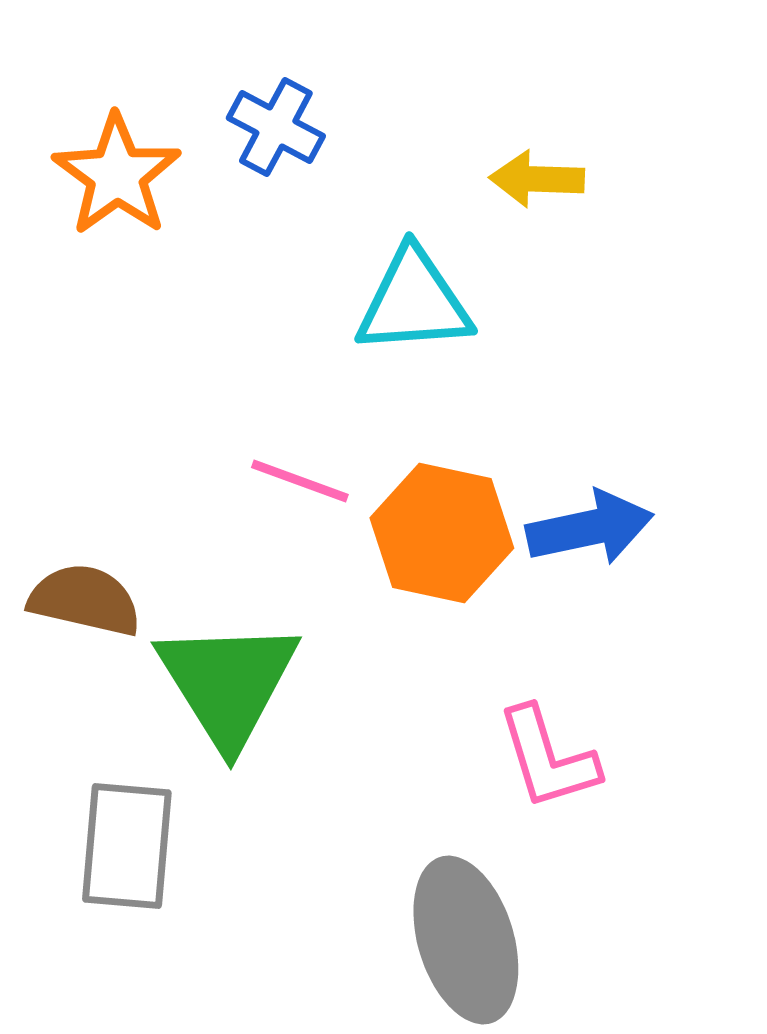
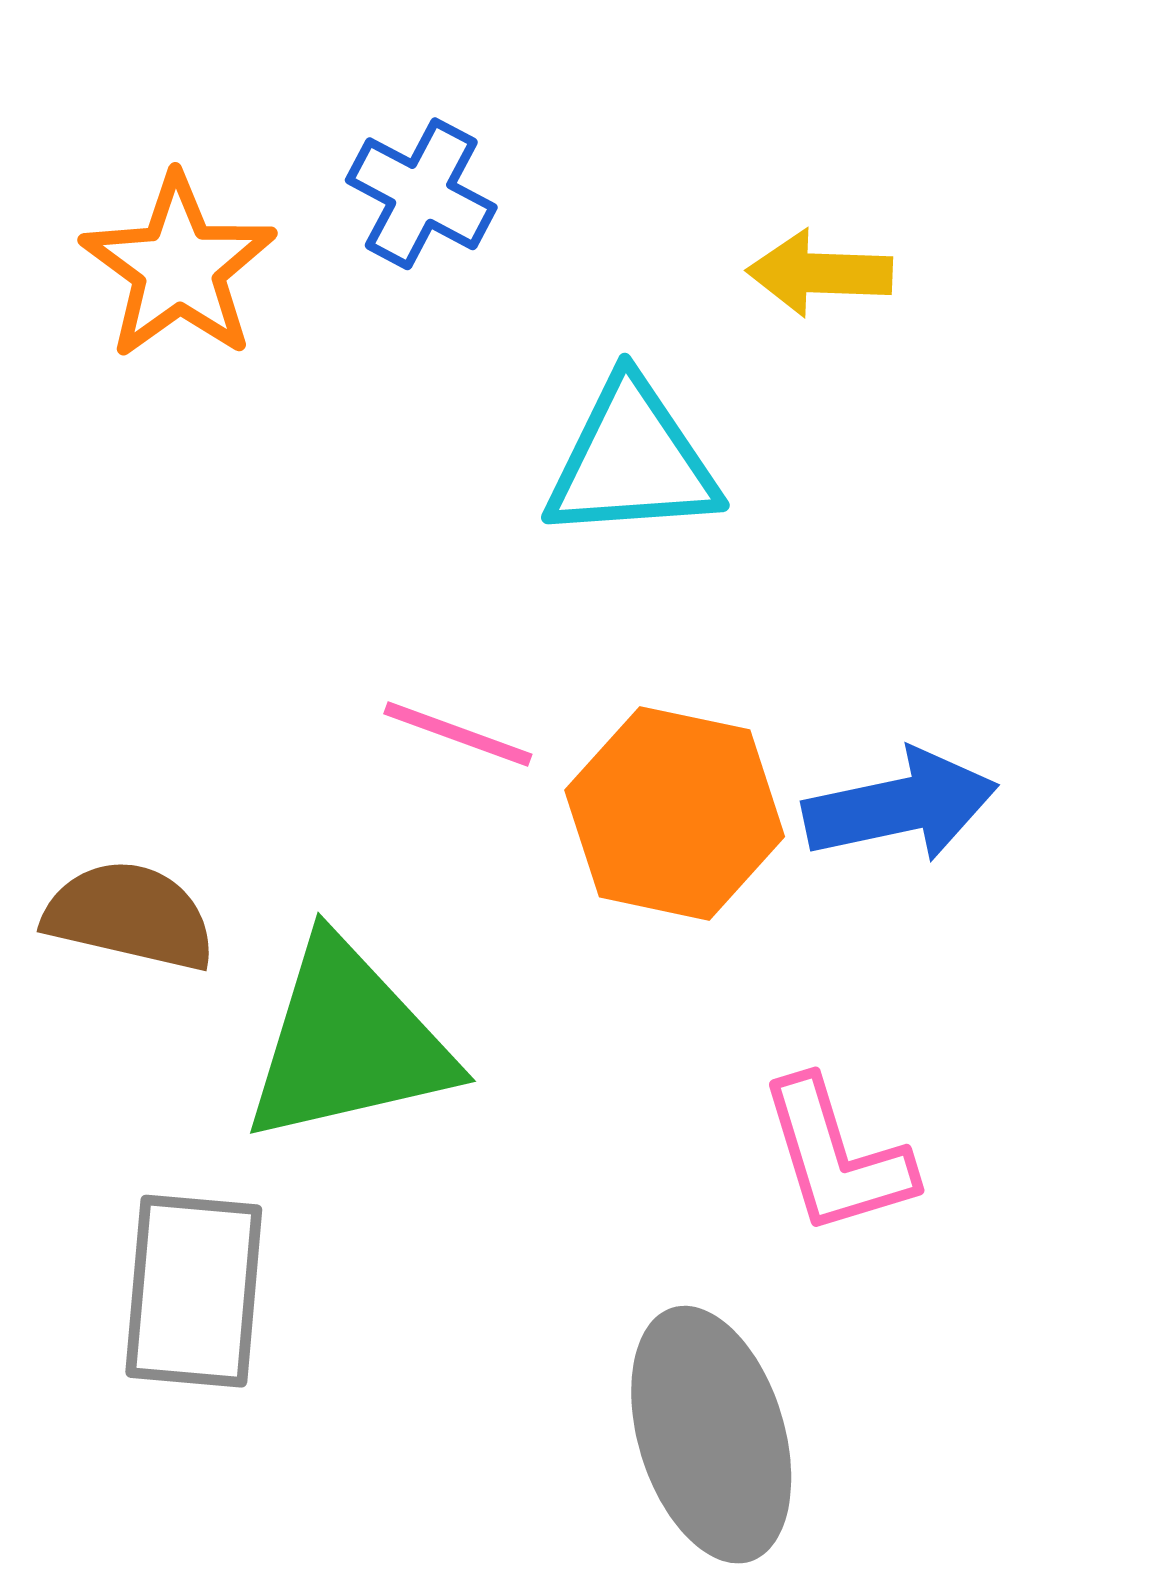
green triangle: (228, 683) -> (348, 1042), turned 49

